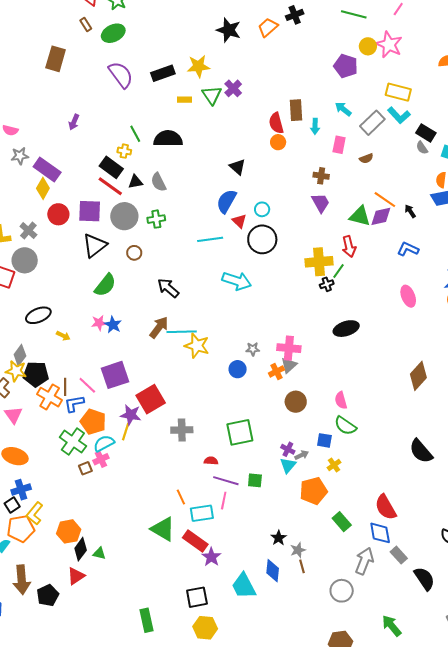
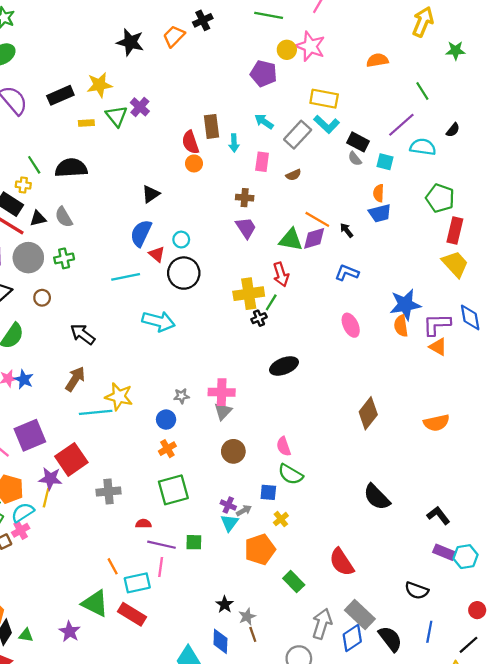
black triangle: (238, 167) -> (151, 194), turned 48
cyan line: (182, 332) -> (96, 412), moved
orange cross: (276, 371) -> (167, 449), moved
blue diamond: (380, 533) -> (352, 638), moved, turned 70
gray rectangle: (399, 555) -> (360, 614), size x1.5
purple star: (211, 557) -> (70, 632), moved

